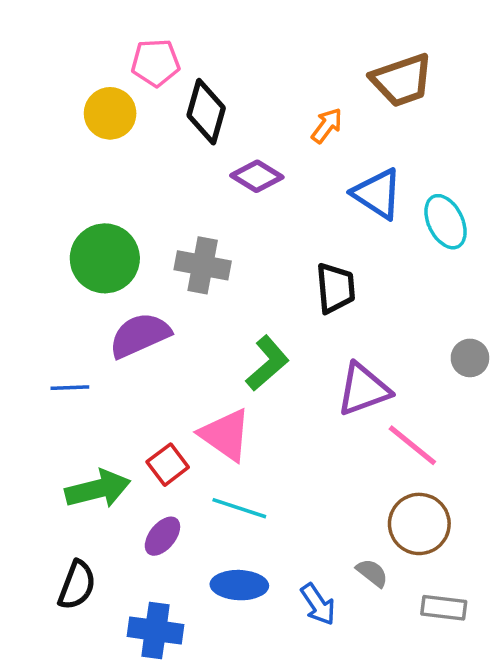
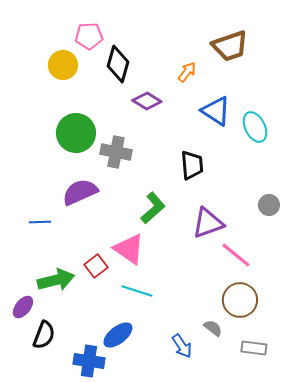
green circle: (105, 258) -> (76, 133), moved
purple ellipse: (162, 536) -> (23, 307), moved
blue ellipse: (239, 585) -> (118, 335), moved, turned -40

